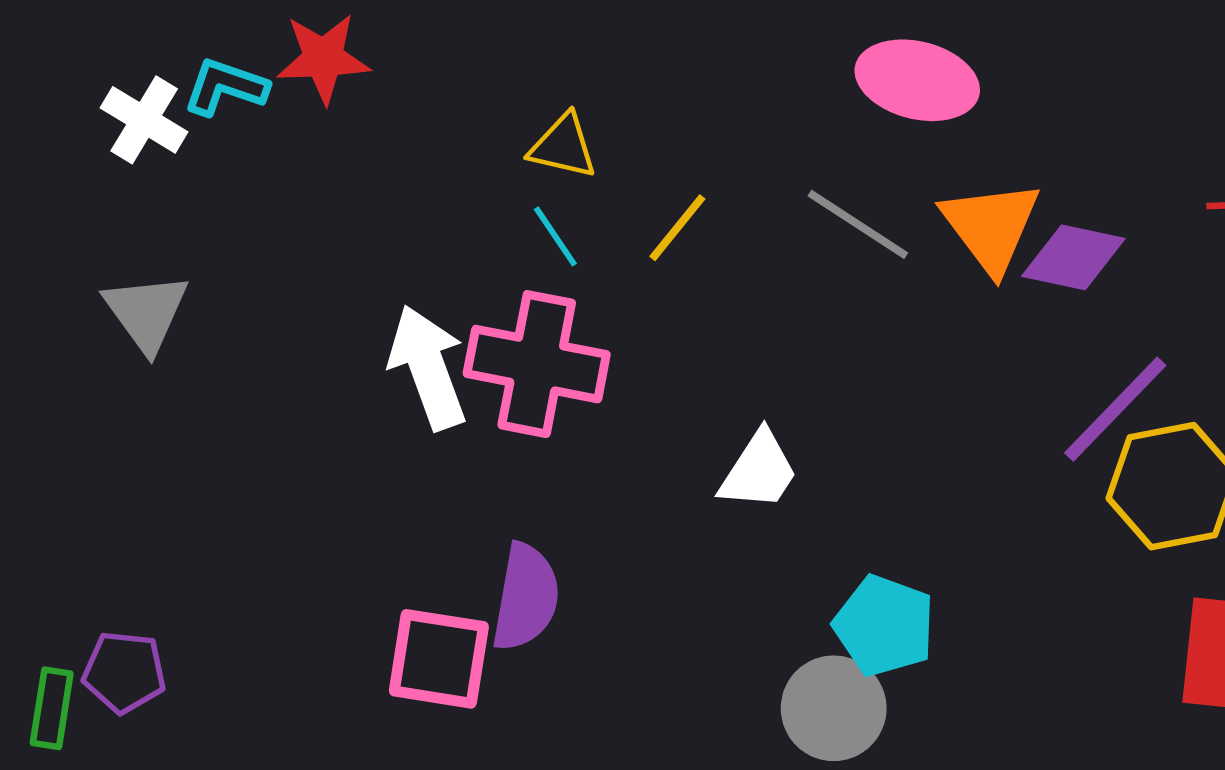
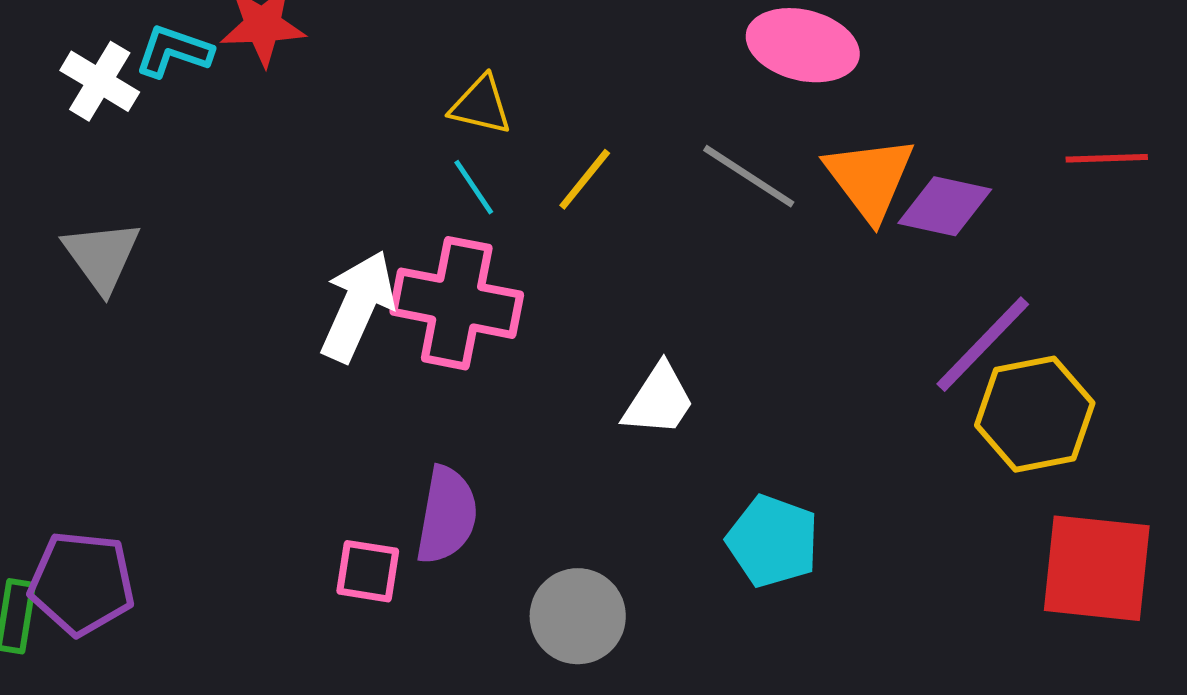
white arrow: (428, 367) -> (358, 306), turned 44
pink square: (439, 659) -> (368, 571), size x0.7
purple pentagon: (124, 672) -> (82, 583), size x1.4
gray circle: (834, 708) -> (578, 616), moved

